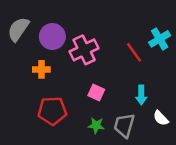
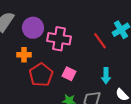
pink cross: (84, 50) -> (59, 39), turned 35
red pentagon: (52, 111) -> (41, 75), moved, turned -30

